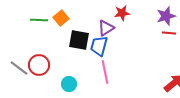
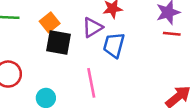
orange square: (61, 18) -> (50, 22), moved
blue trapezoid: (99, 46) -> (114, 45), moved

